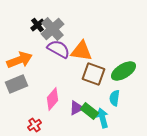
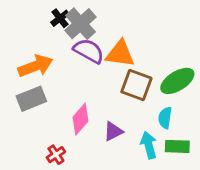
green rectangle: (90, 111) -> (177, 146), moved, turned -36

